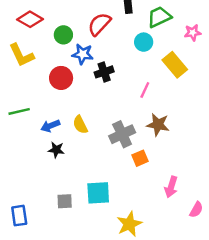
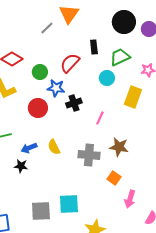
yellow rectangle: (175, 65) -> (133, 97), turned 60
pink line: (145, 90) -> (100, 118), moved
gray cross: (122, 134) -> (89, 155), turned 30
black star: (56, 150) -> (21, 166), moved
orange square: (140, 158) -> (114, 178), moved, turned -32
gray square: (65, 201) -> (41, 211), size x1.5

